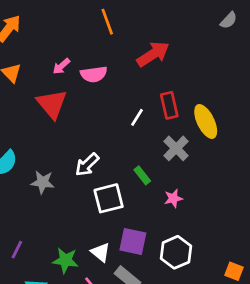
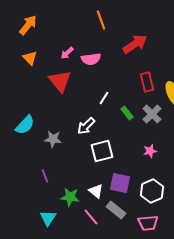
white line: (137, 117) -> (104, 98), moved
green rectangle: (142, 175) -> (127, 113), moved
purple line: (17, 250) -> (45, 176), moved, turned -48

